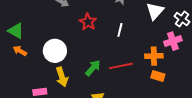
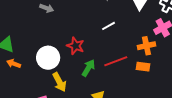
red star: (88, 22) -> (75, 46), moved
white line: (120, 30) -> (109, 26), turned 56
orange rectangle: (158, 76) -> (143, 67), moved

